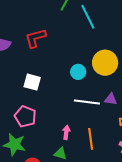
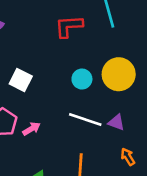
red L-shape: (35, 38) -> (69, 26), moved
pink arrow: (66, 132) -> (31, 129), moved, turned 40

